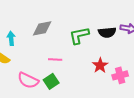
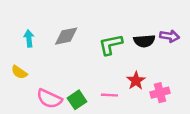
cyan arrow: (11, 38) -> (29, 38), moved
pink line: (55, 59) -> (109, 95), moved

